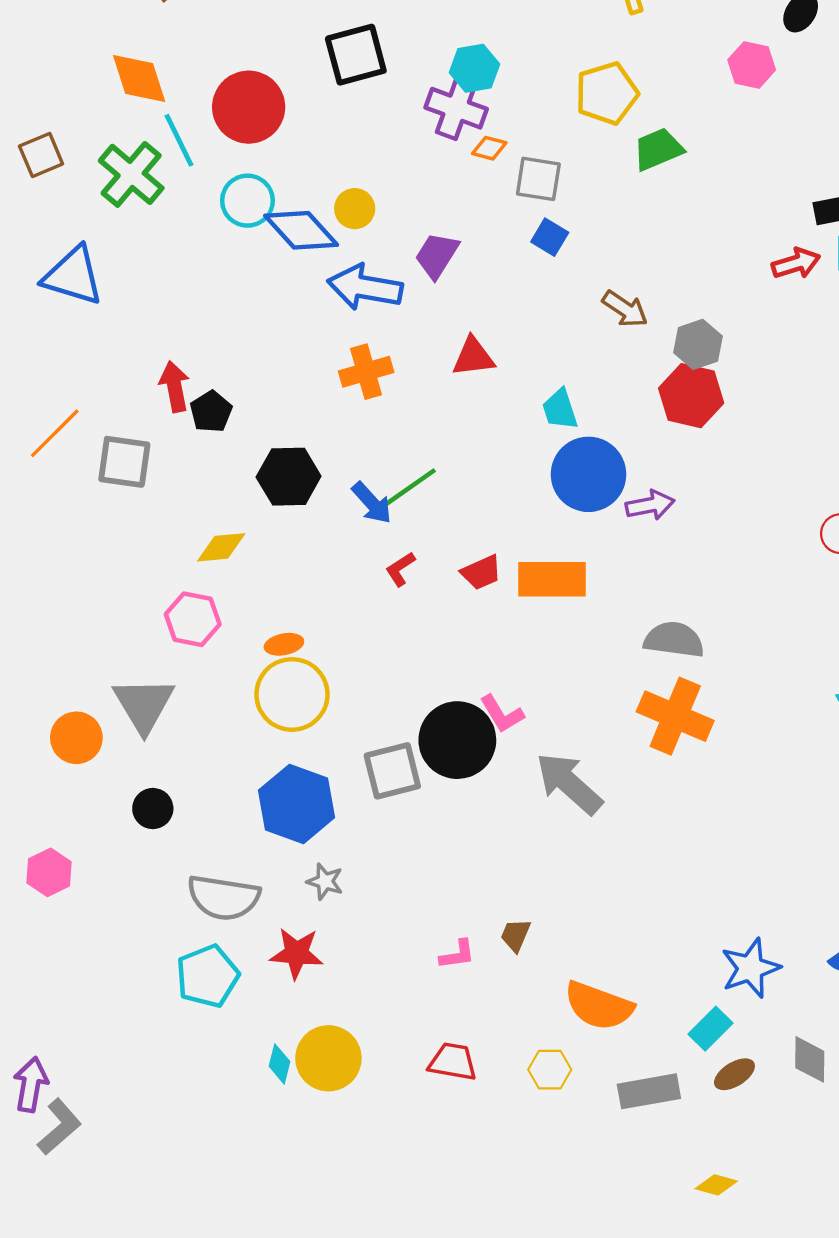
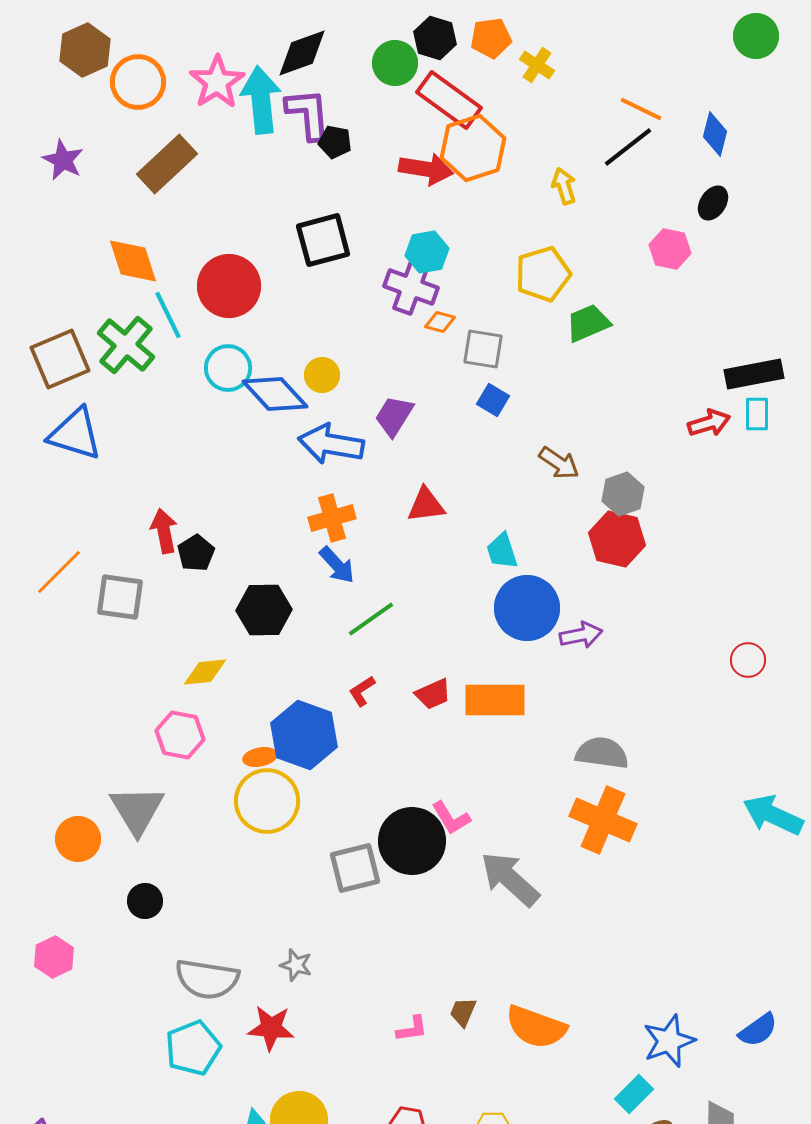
brown square: (41, 155) -> (60, 359), moved, size x1.5
blue arrow: (372, 503) -> (337, 565), moved
blue hexagon: (297, 804) -> (304, 735), moved
orange semicircle: (599, 1006) -> (536, 1027), moved

